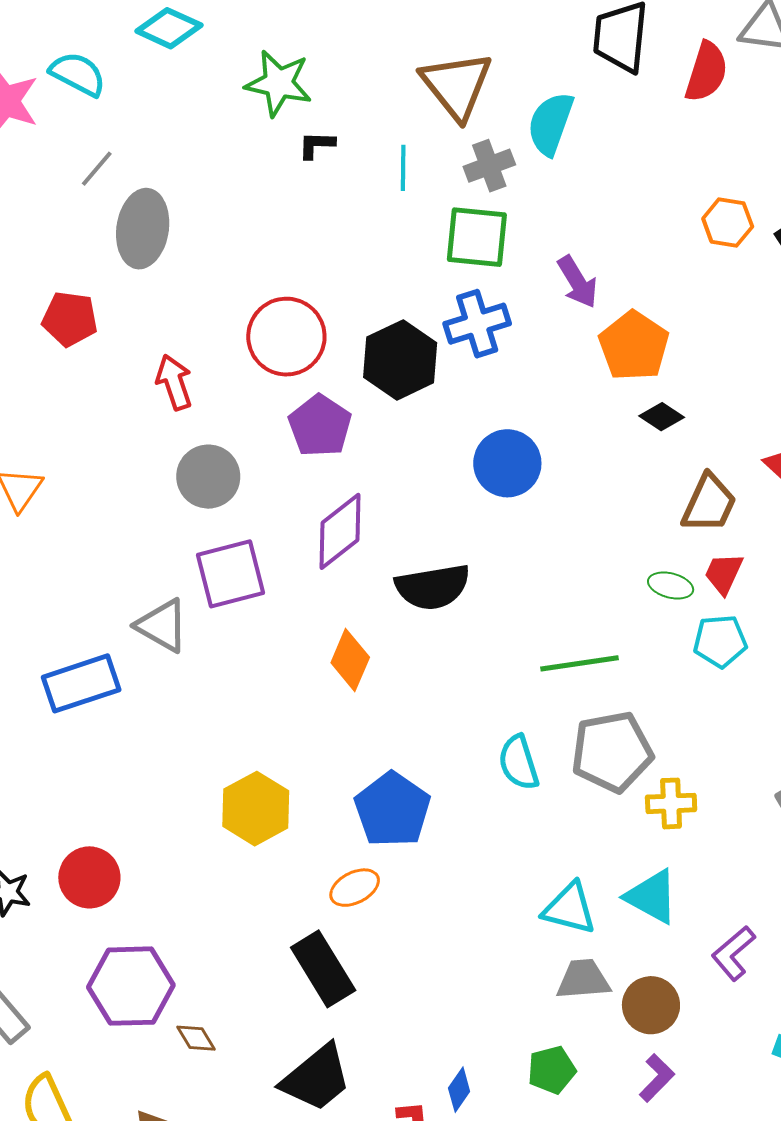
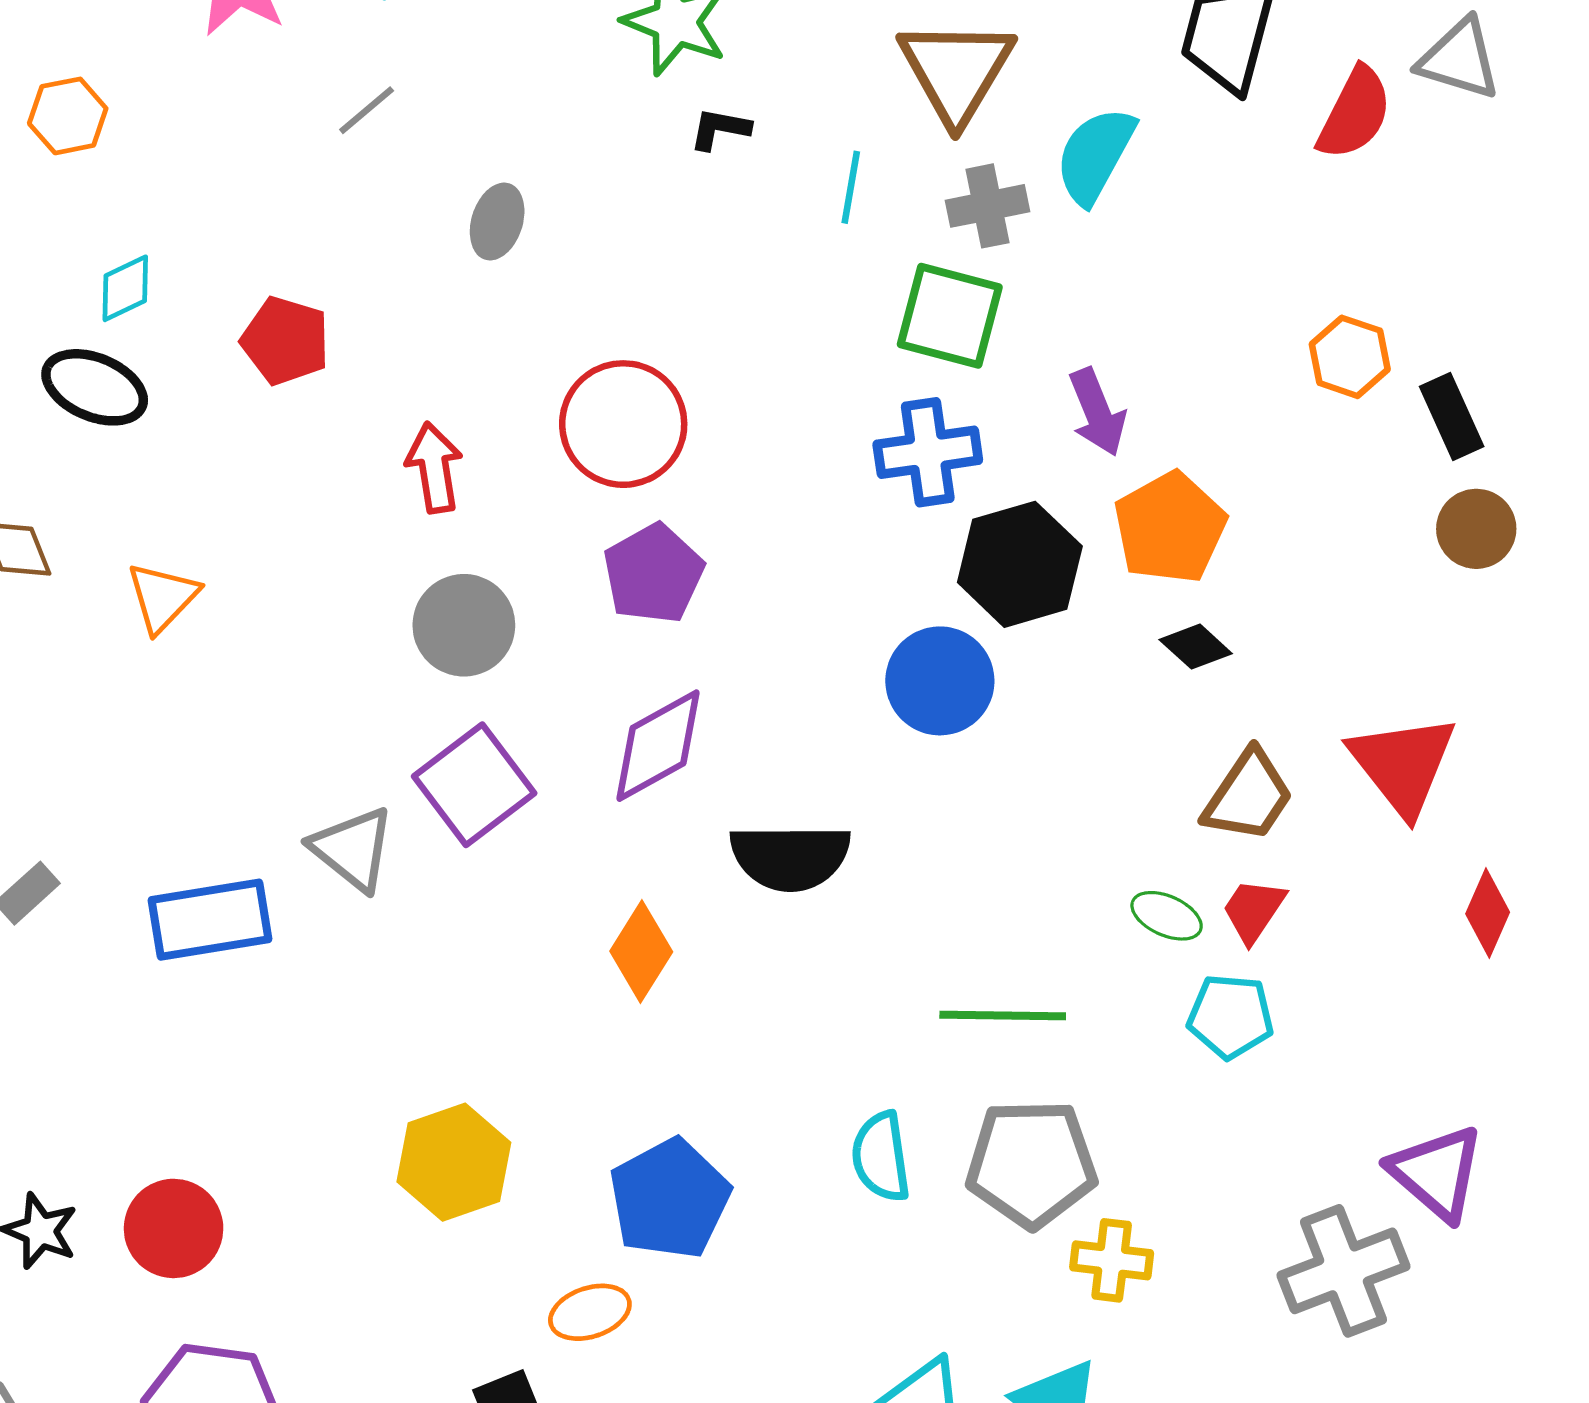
gray ellipse: (143, 229) -> (497, 222), moved, size x0.6
black hexagon: (400, 360) -> (1020, 564), moved
purple square: (231, 574) -> (474, 785), turned -32

